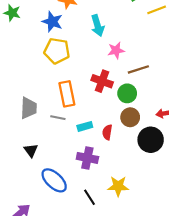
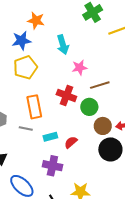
blue star: (52, 22) -> (21, 41), turned -30
yellow pentagon: (57, 51) -> (25, 67), turned -30
brown circle: (130, 117) -> (103, 126), moved
red semicircle: (107, 132) -> (71, 142), turned 40

